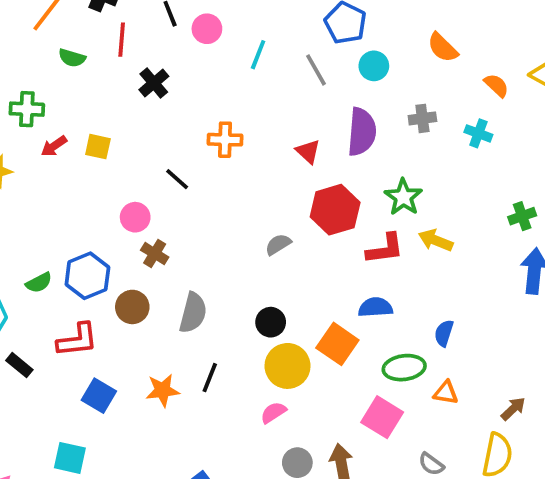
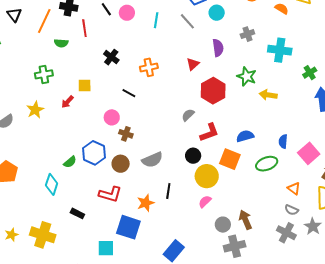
black cross: (154, 83) -> (111, 57), moved
purple semicircle: (362, 132) -> (218, 48), size x0.7
cyan cross: (478, 133) -> (280, 50), moved, size x1.6
red arrow: (54, 146) -> (67, 102), moved
red triangle: (308, 151) -> (193, 64), turned 48
red L-shape: (385, 249) -> (209, 132), moved
gray semicircle: (193, 313) -> (152, 160), turned 65
red L-shape: (77, 340) -> (110, 194), moved, turned 35
black rectangle: (19, 365) -> (77, 213), moved
orange triangle: (446, 393) -> (294, 188), moved, turned 40
blue square: (99, 396) -> (128, 227), moved, size x1.4
pink square: (382, 417) -> (309, 153), moved, turned 30

